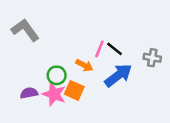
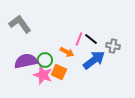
gray cross: (152, 58) -> (113, 46), moved
purple semicircle: (29, 93) -> (26, 61), moved, size x1.6

